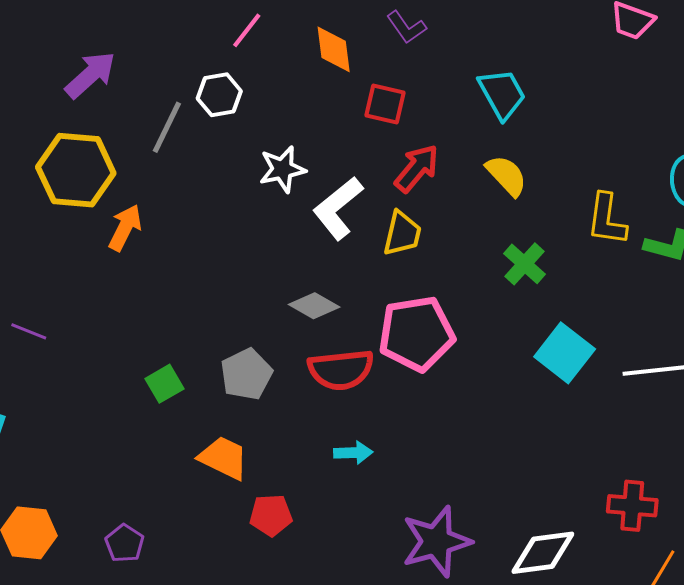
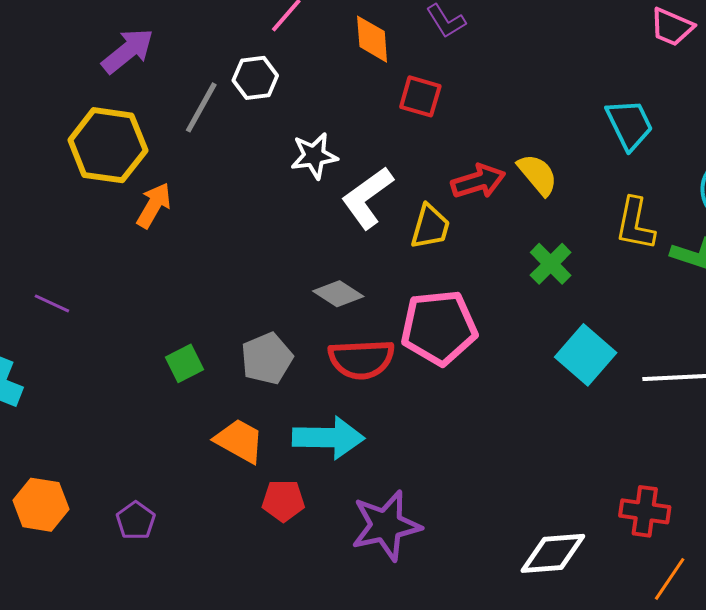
cyan trapezoid: (502, 94) -> (629, 124), moved
red arrow: (417, 168) -> (478, 181), moved, turned 30
cyan arrow: (353, 453) -> (328, 438), moved, size x1.8
purple star: (436, 542) -> (386, 525), moved

